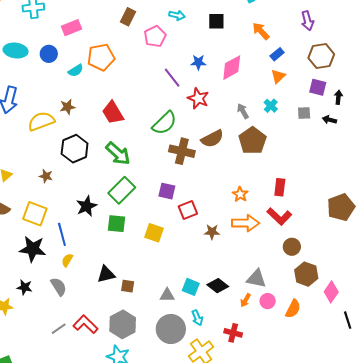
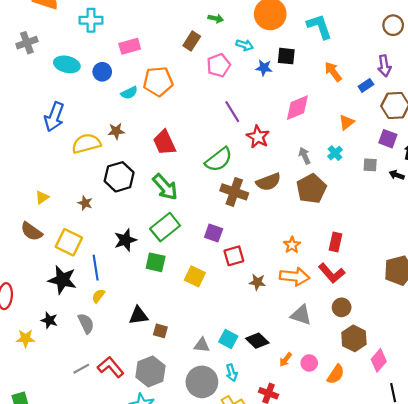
blue rectangle: (277, 54) -> (366, 85), moved
blue star: (198, 62) -> (264, 68), moved
gray triangle: (256, 279) -> (301, 315), moved

